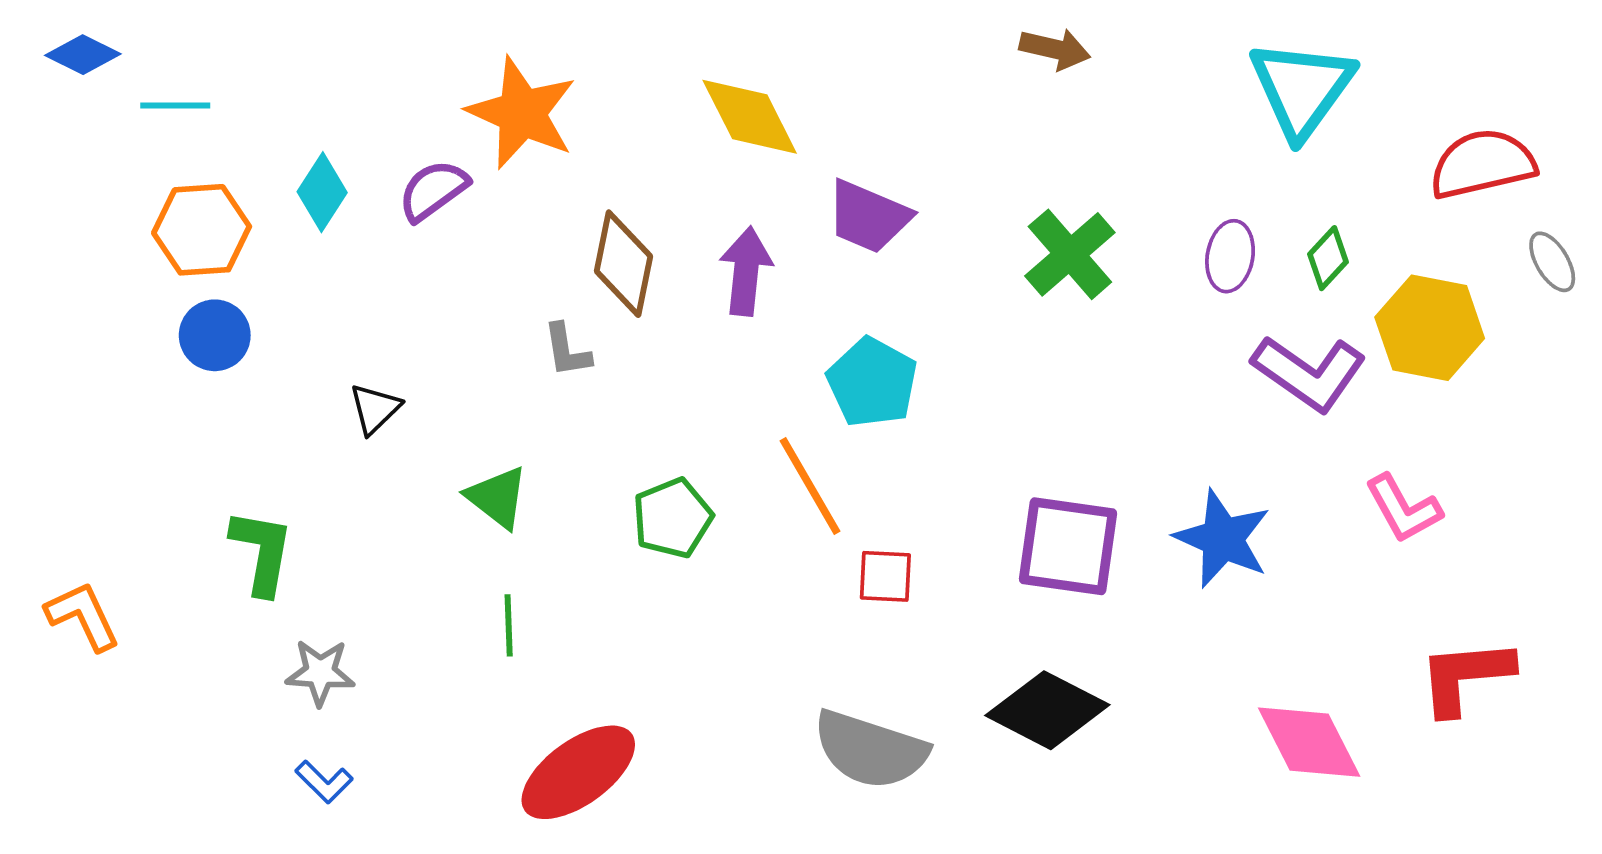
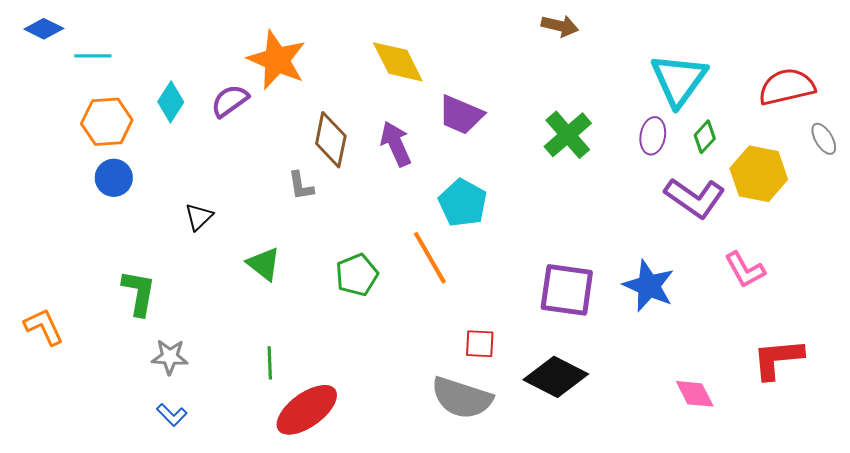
cyan triangle: (1302, 89) -> (679, 80), moved
purple arrow: (746, 271) -> (396, 144), turned -30
red square: (885, 576) -> (480, 344), moved
green line: (509, 625) -> (270, 363), moved
pink diamond: (1309, 742) -> (695, 394), size x0.7

